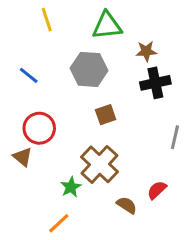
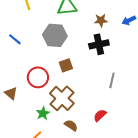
brown star: (146, 51) -> (101, 20), moved
red circle: (39, 128) -> (38, 77), moved
brown semicircle: (127, 205) -> (71, 125), moved

